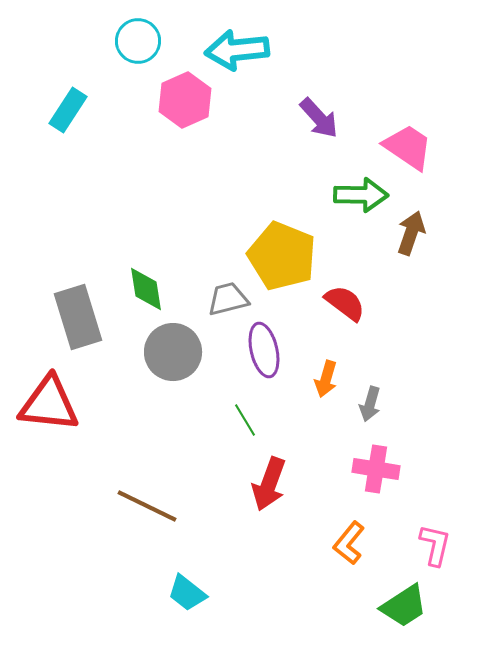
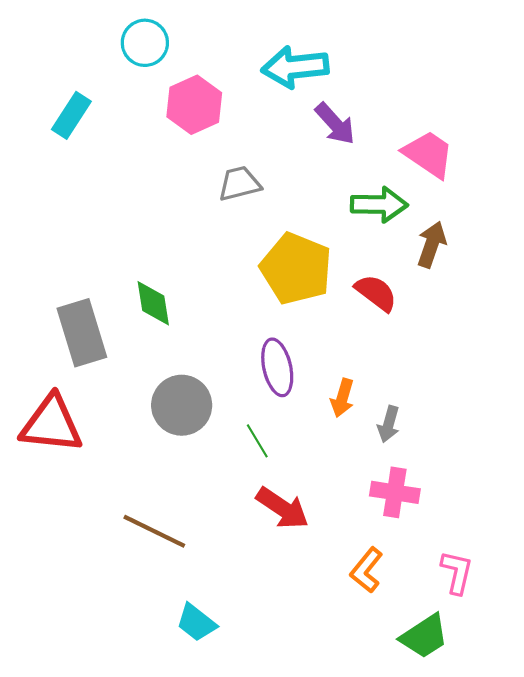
cyan arrow: (237, 50) -> (295, 67), moved
gray trapezoid: (228, 299) -> (239, 184), moved
red semicircle: (345, 303) -> (376, 293), moved
gray circle: (173, 352) -> (182, 405), moved
red arrow: (269, 484) -> (282, 508), turned -76

